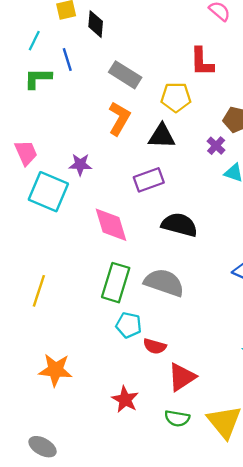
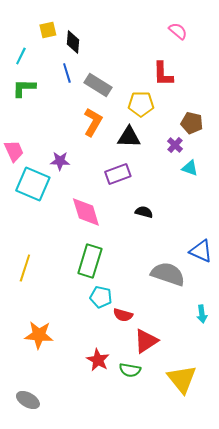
blue line: (67, 59) -> (67, 73), moved
black semicircle: (179, 225) -> (144, 212), size x0.6
gray semicircle: (164, 283) -> (168, 274), moved
green semicircle: (177, 418) -> (130, 370), moved

